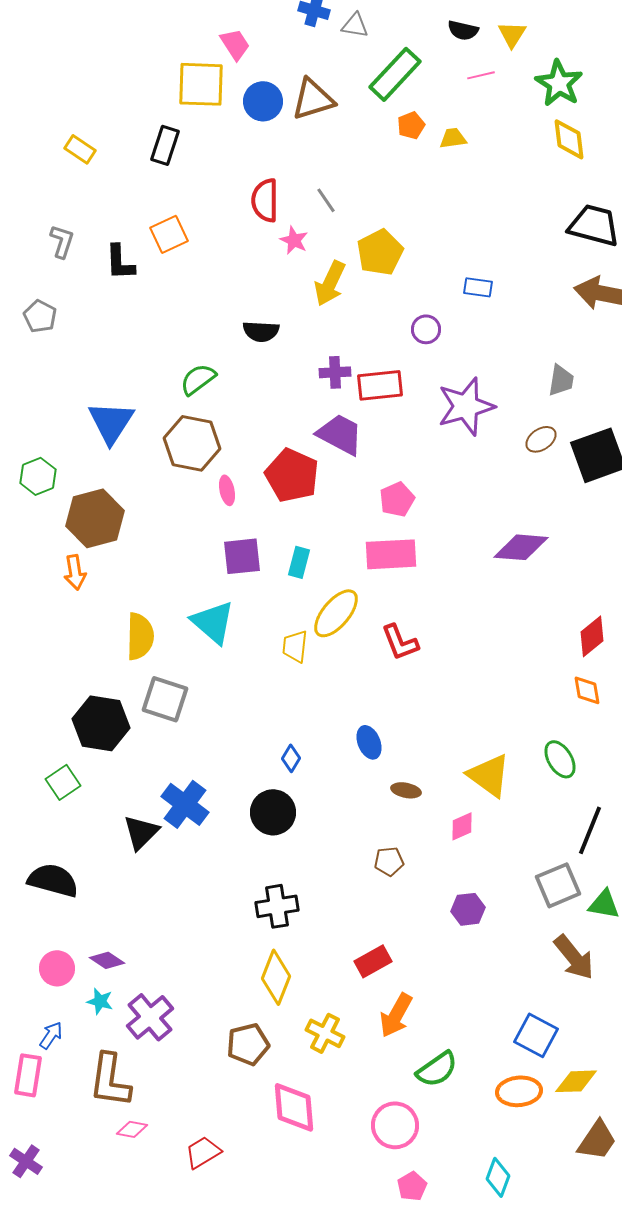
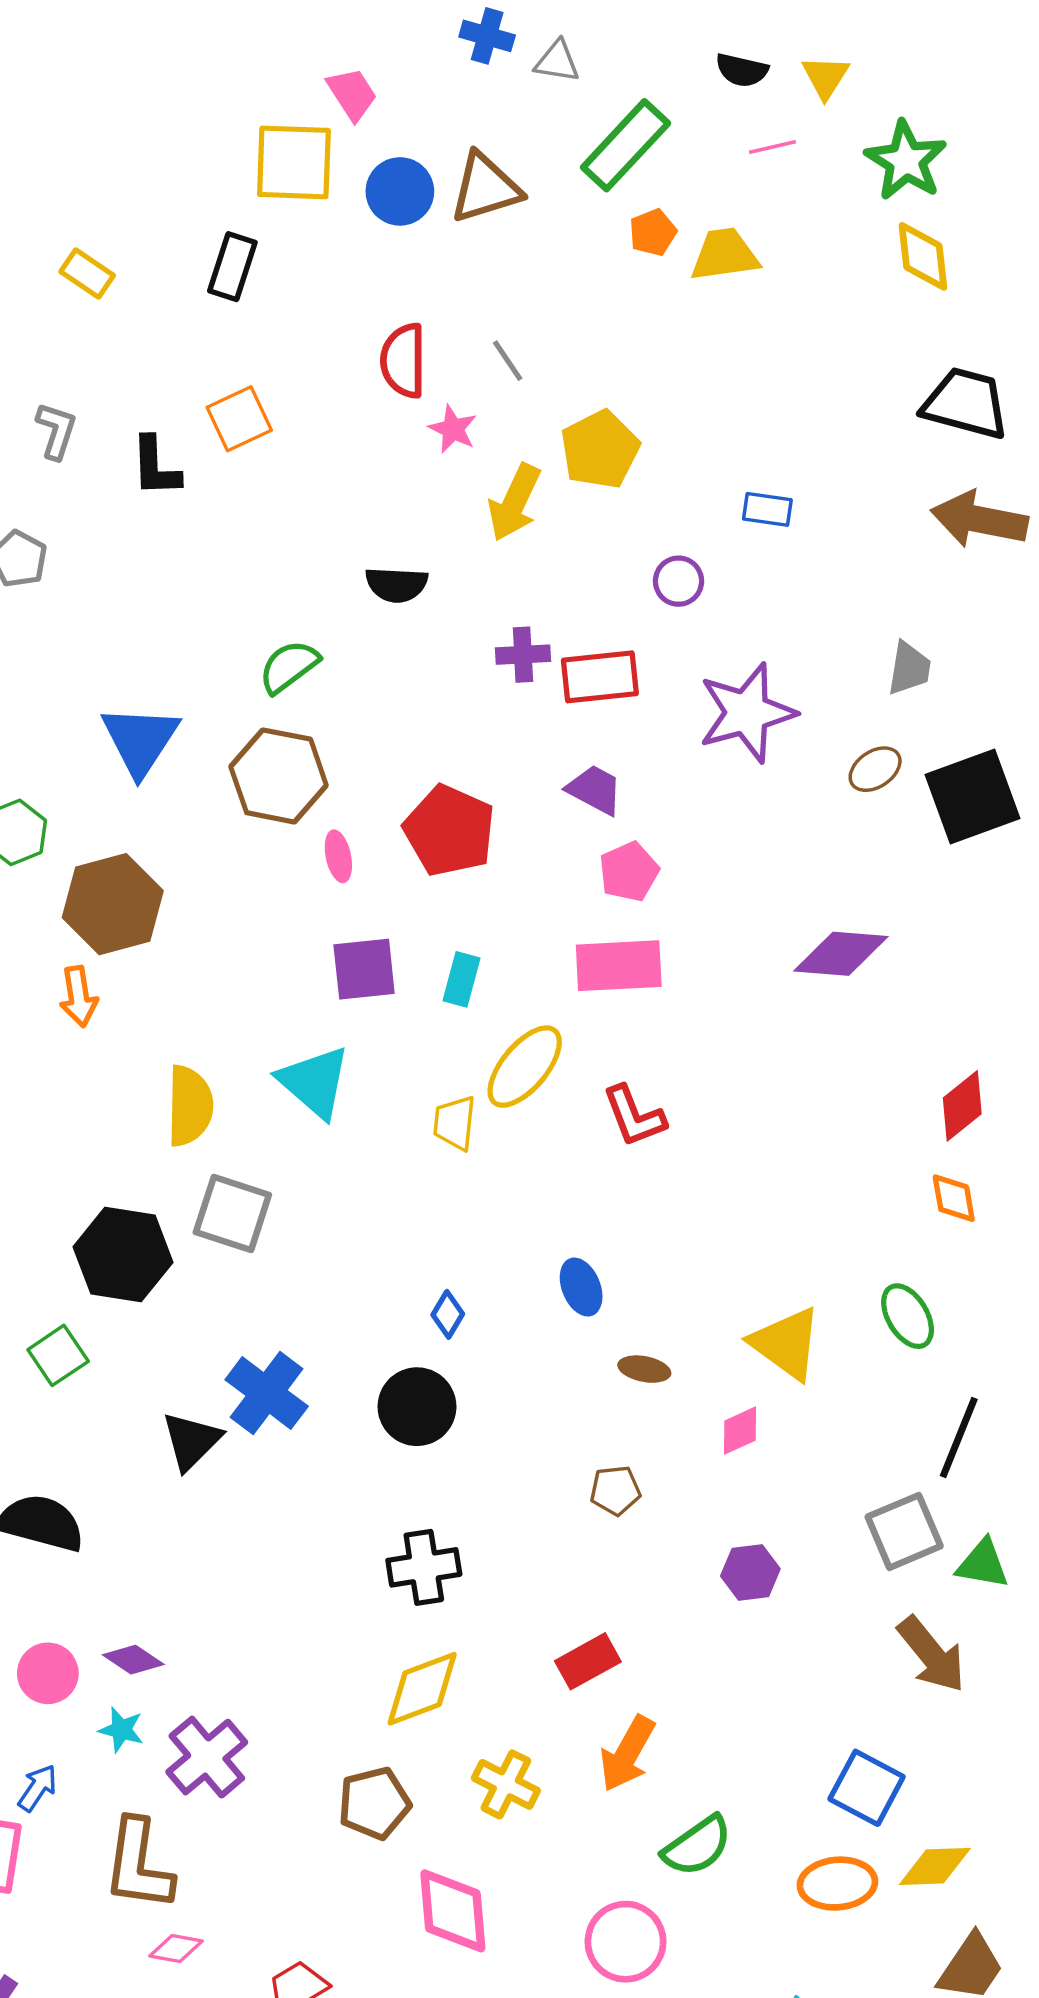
yellow trapezoid: (453, 138) -> (725, 255), size x1.5
purple trapezoid: (340, 434) -> (595, 790), moved, size x0.7
yellow diamond: (276, 977) -> (422, 1689), turned 48

